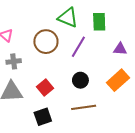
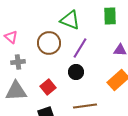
green rectangle: (99, 22) -> (110, 16), moved
black circle: (80, 80) -> (76, 72), moved

